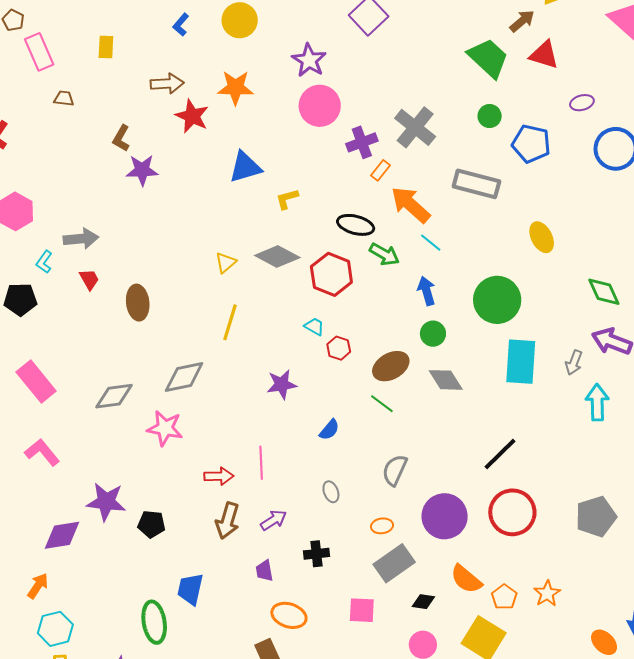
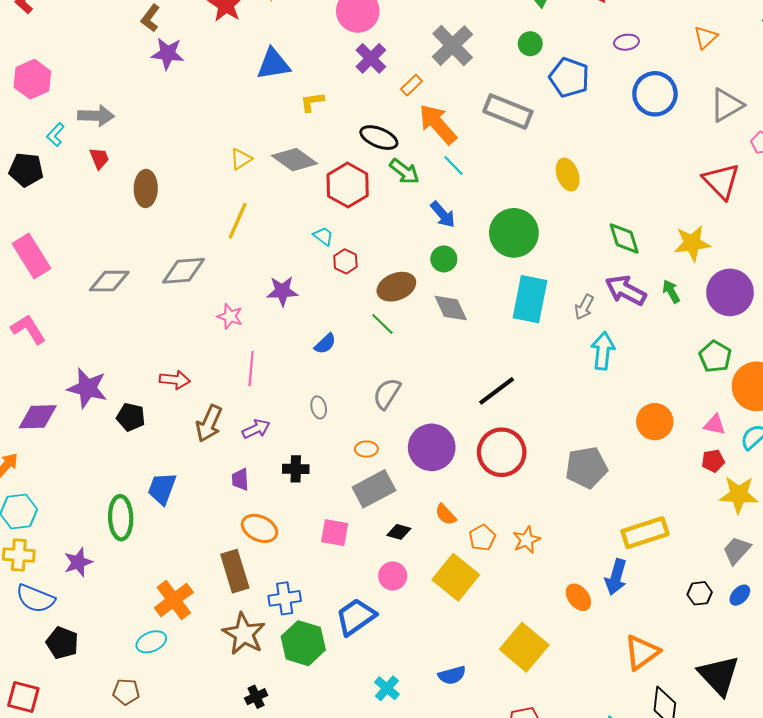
purple cross: (362, 142) -> (371, 58), moved, turned -32
blue arrow: (427, 291) -> (443, 214), turned 148
pink star: (165, 428) -> (230, 316), moved, size x0.7
red arrow: (219, 476) -> (175, 380), moved
orange semicircle: (466, 579) -> (446, 515), size x0.7

